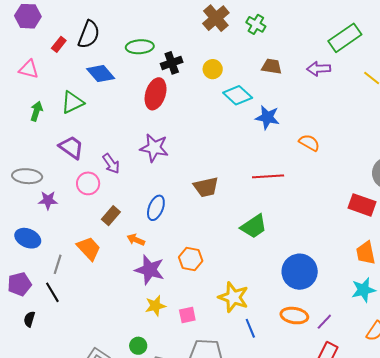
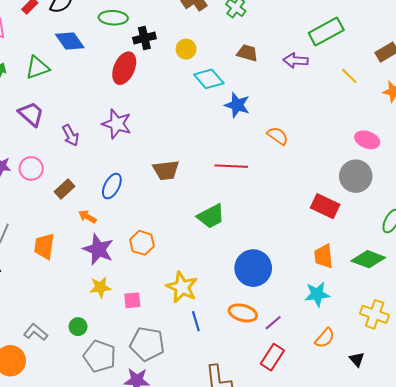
pink circle: (88, 183) -> (31, 168), moved
orange trapezoid: (89, 248) -> (44, 246), moved, turned -136

